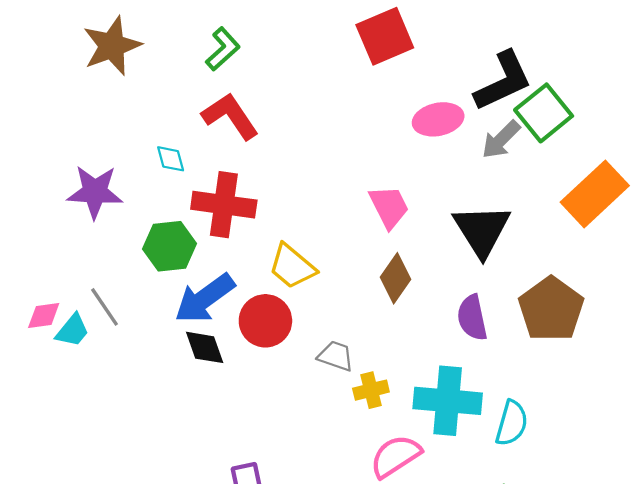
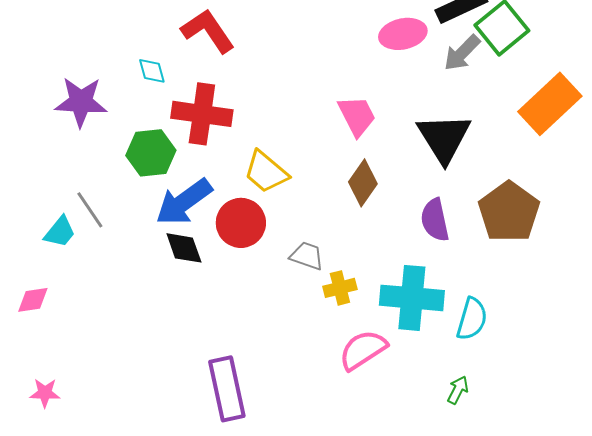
pink diamond: (44, 316) -> (33, 300), moved

